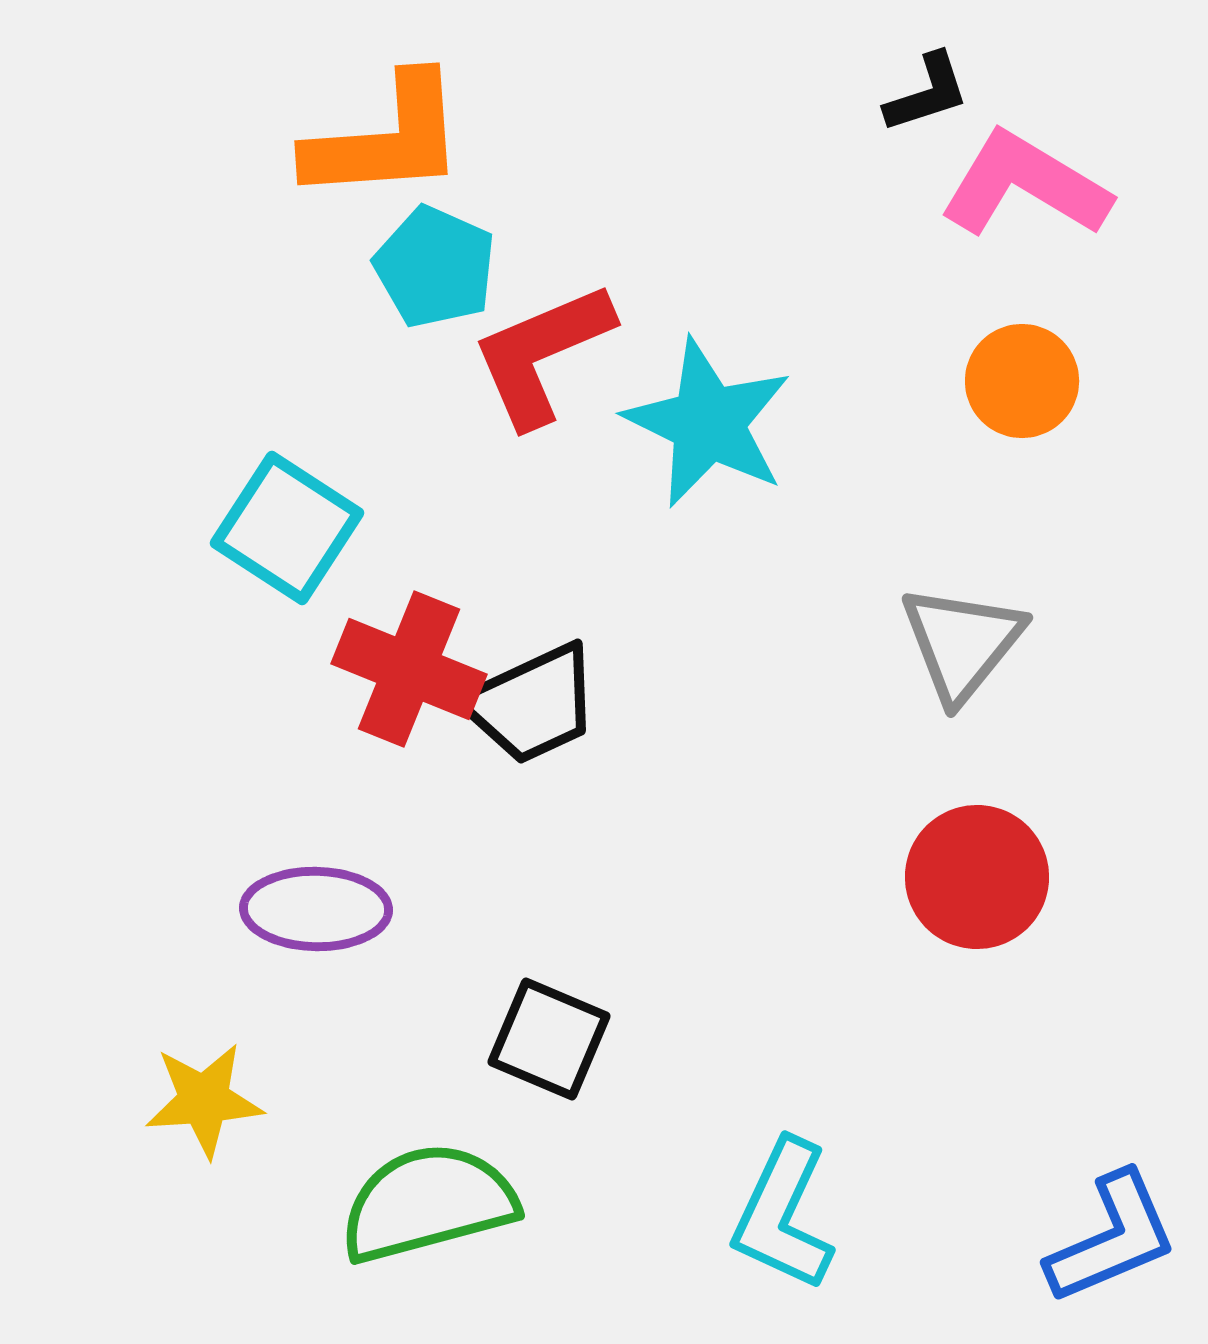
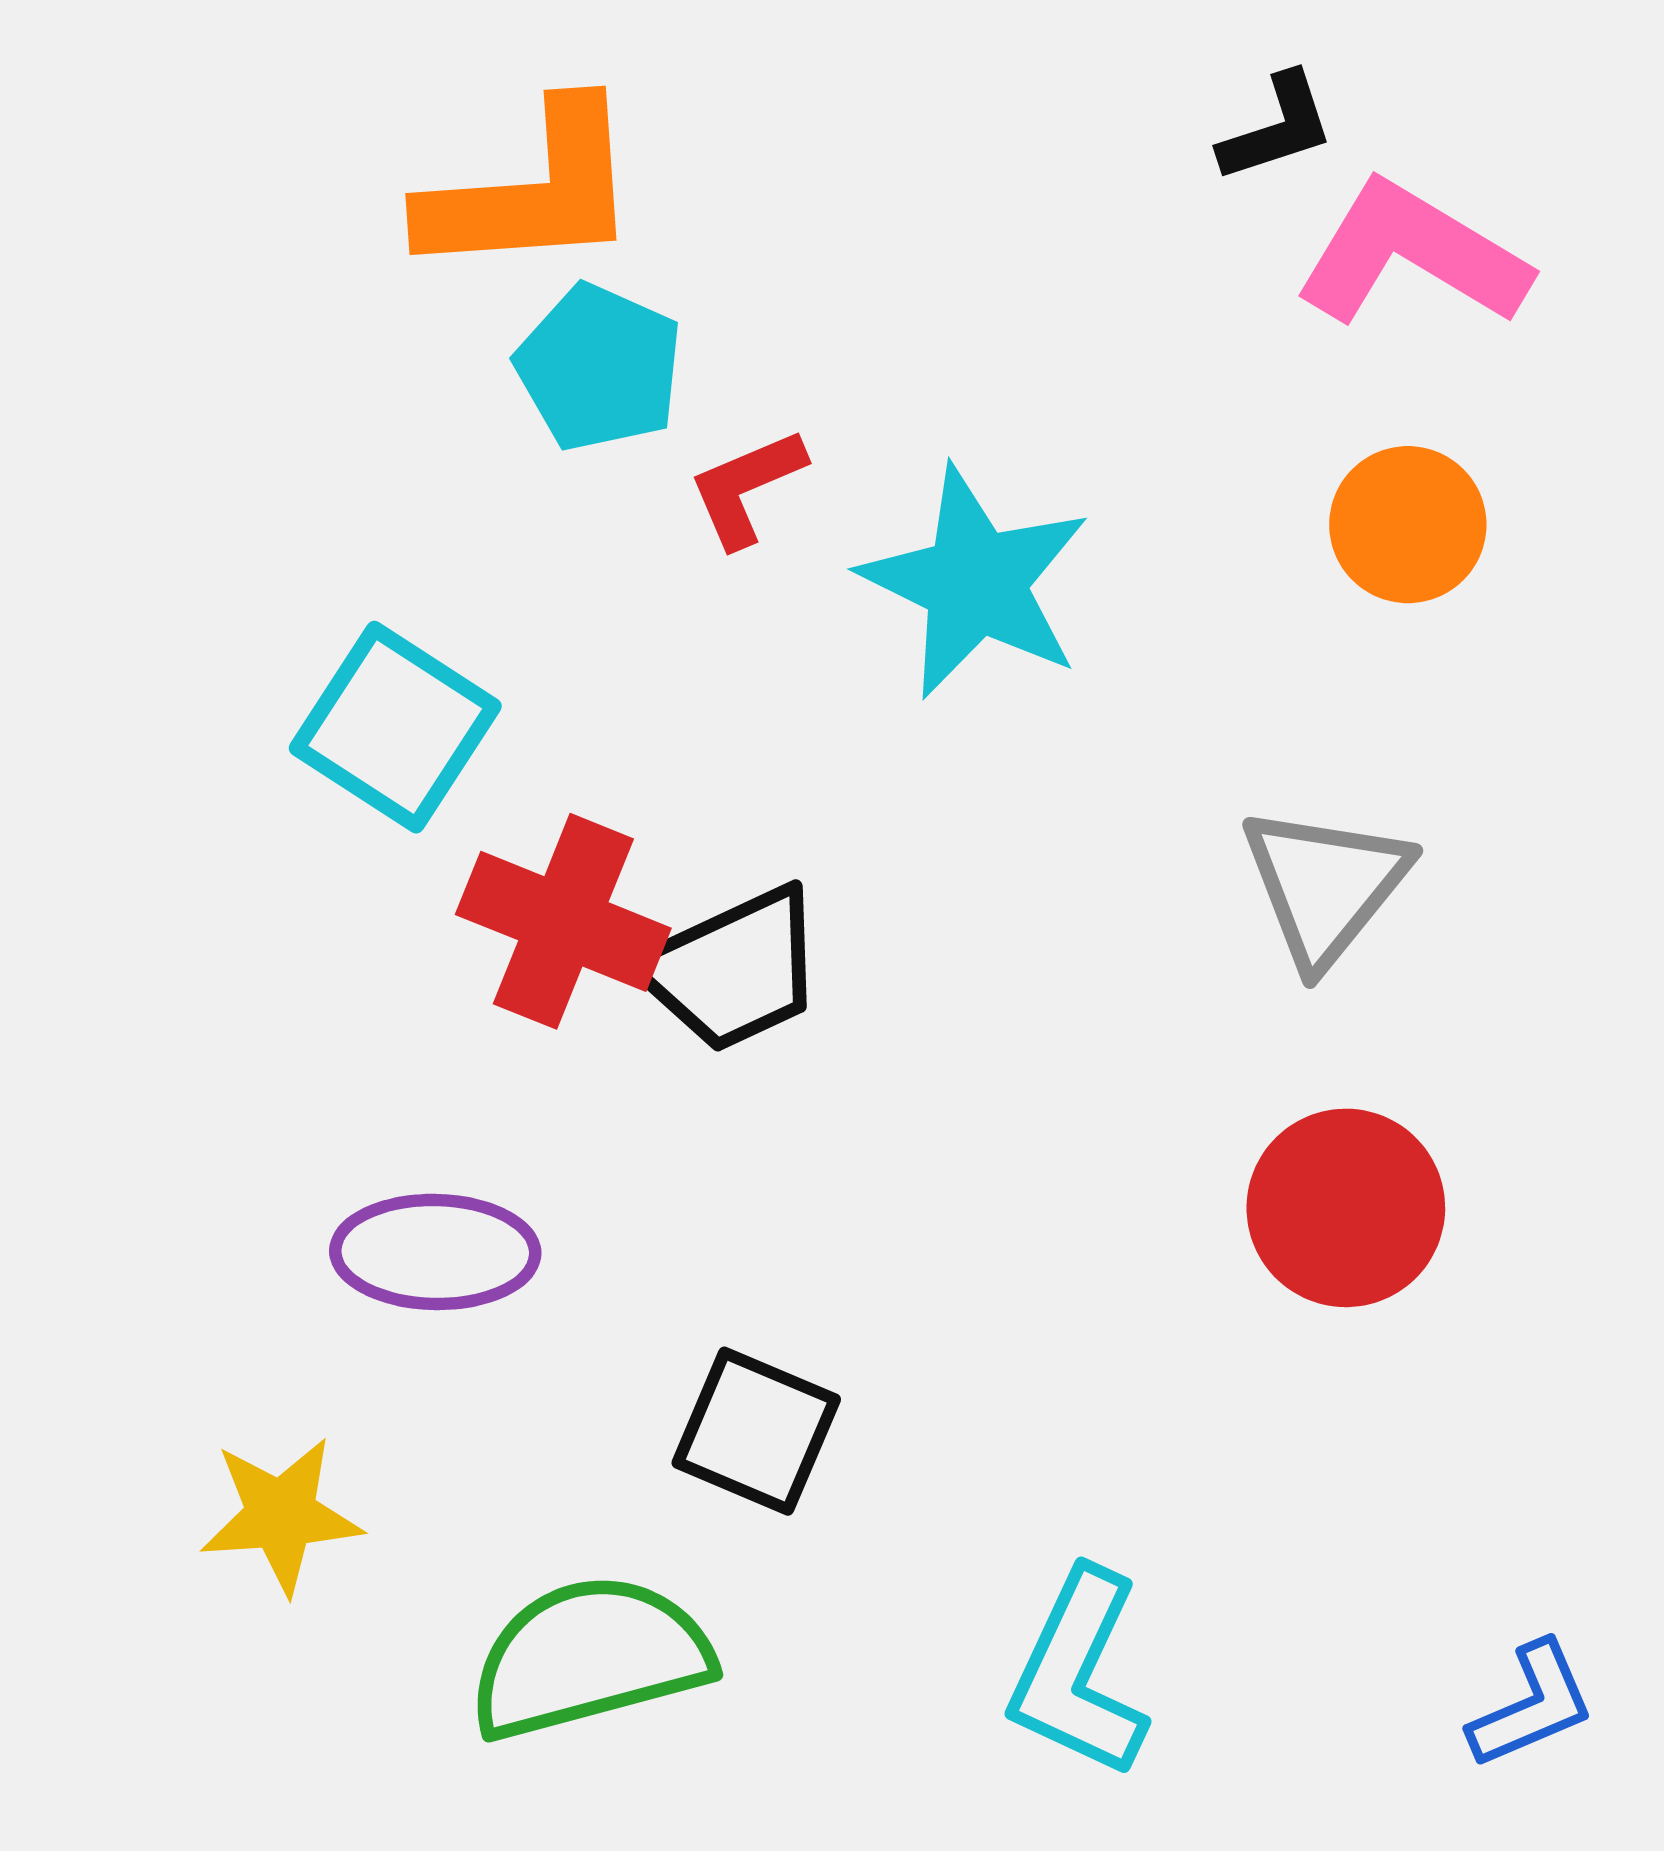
red L-shape: (542, 354) -> (747, 487), size x0.6
blue L-shape: (1112, 1238) -> (1532, 1705), size x0.7

